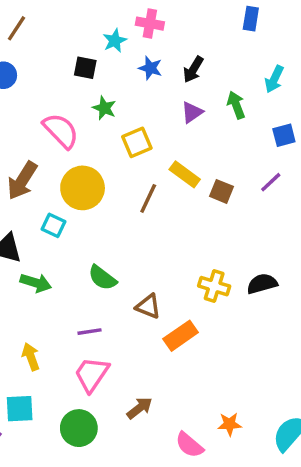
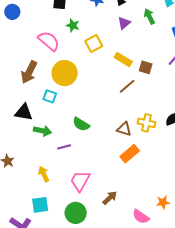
brown line: (148, 198) -> (127, 86), moved, turned 30
brown triangle: (148, 306) -> (124, 129), moved
purple line: (90, 332) -> (64, 147), moved

